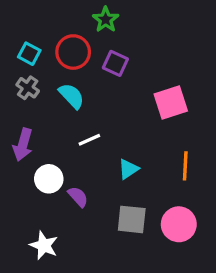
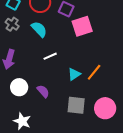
pink square: (171, 102) -> (82, 26), moved
orange line: (185, 166) -> (94, 72), moved, turned 36
white circle: (49, 179) -> (19, 87), moved

